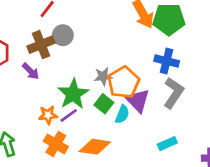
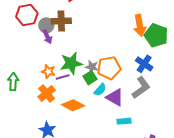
gray circle: (63, 35) -> (46, 25), moved
gray star: (103, 76) -> (92, 67), moved
purple triangle: (138, 101) -> (115, 97), moved, turned -36

